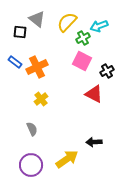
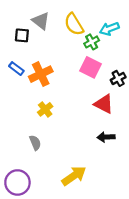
yellow semicircle: (67, 22) -> (74, 24), turned -75
black arrow: (94, 142) -> (106, 137), moved
purple circle: (31, 165) -> (17, 182), moved

